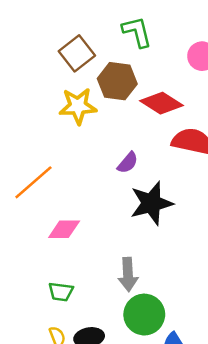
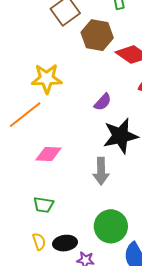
yellow star: (78, 106) -> (47, 79), moved
gray arrow: (128, 274) -> (101, 171), moved

